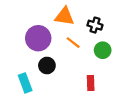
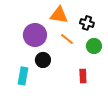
cyan rectangle: (25, 83) -> (23, 76), turned 30

